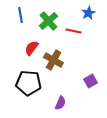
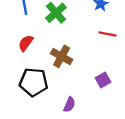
red line: (73, 31) -> (108, 34), moved
red semicircle: (31, 48) -> (26, 43), moved

